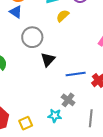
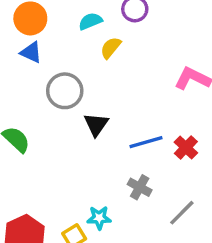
cyan star: (55, 116) -> (99, 218), moved
gray line: (91, 118) -> (182, 213), turned 48

